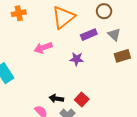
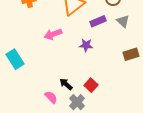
brown rectangle: (122, 56) -> (131, 54), moved
black arrow: (56, 99) -> (66, 84), turned 32

